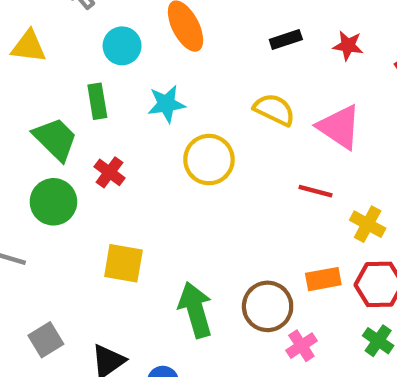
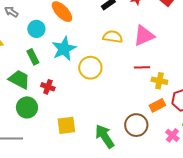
cyan star: (166, 104) -> (64, 49), size x1.4
pink triangle: (339, 127) -> (144, 36), turned -40
yellow cross: (368, 224) -> (159, 81), moved
pink cross: (301, 346) -> (172, 135), moved

